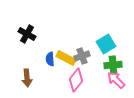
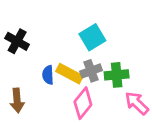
cyan square: (106, 44) -> (92, 37), moved
green cross: (113, 65) -> (117, 75), moved

